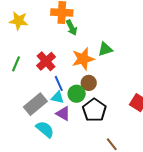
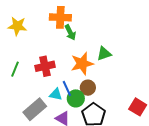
red cross: (46, 61) -> (45, 66), turned 30
blue line: (59, 83) -> (67, 88), moved
cyan triangle: (57, 97) -> (56, 94), moved

